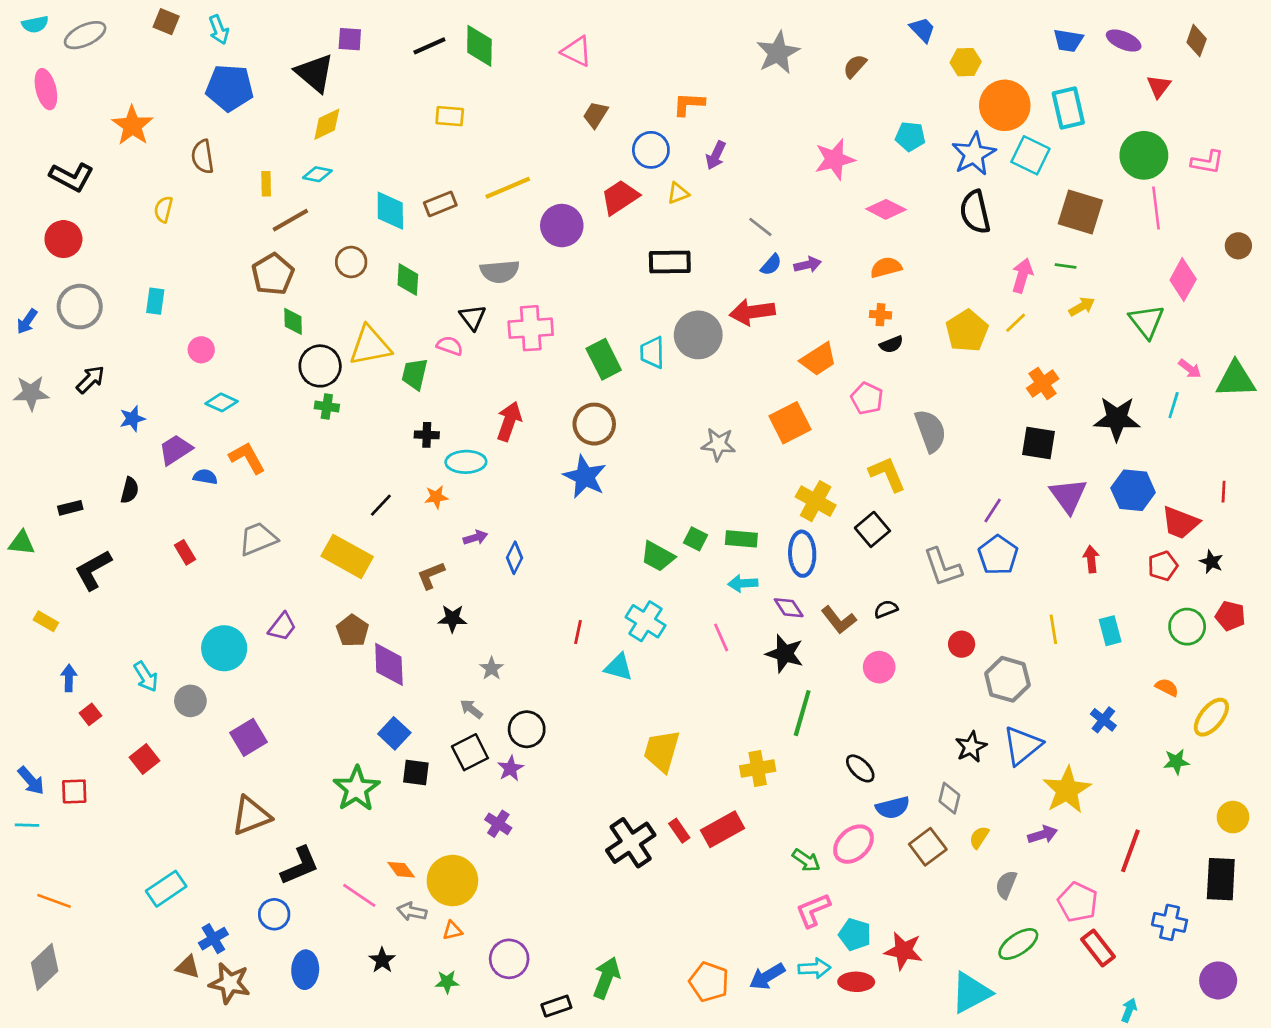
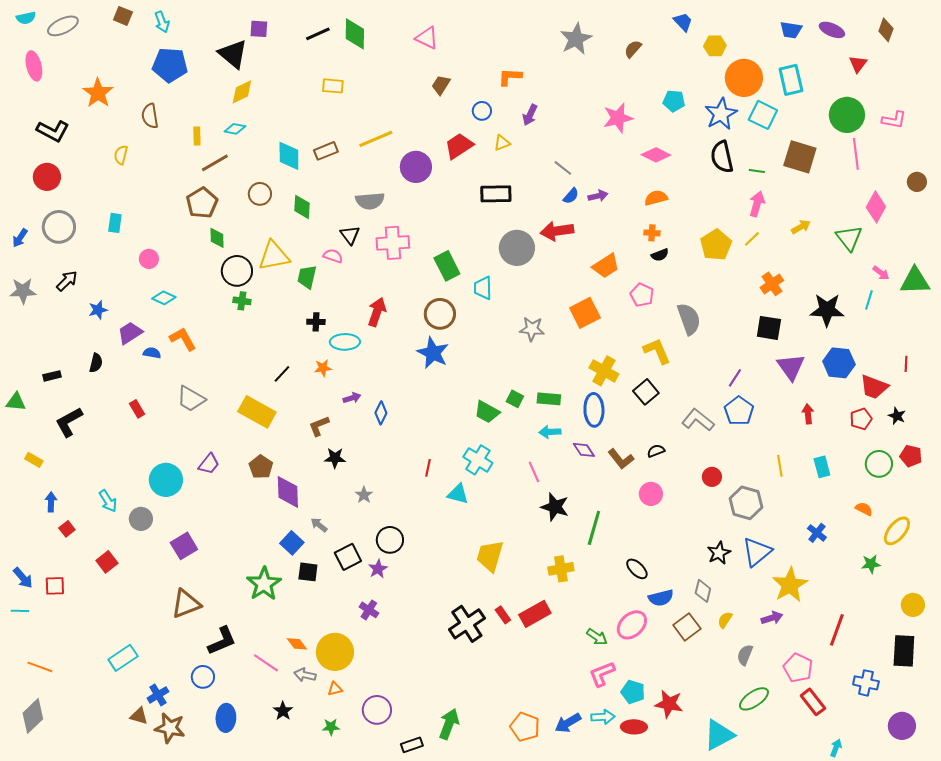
blue circle: (651, 150) -> (482, 111), size x0.7
green line: (1066, 266) -> (757, 171), moved
cyan trapezoid: (652, 352) -> (483, 288), moved
gray trapezoid: (258, 539) -> (191, 399), turned -128
gray L-shape: (943, 567) -> (698, 420), turned 148
black star: (785, 654) -> (555, 507), moved
gray arrow: (471, 709) -> (319, 525), moved

